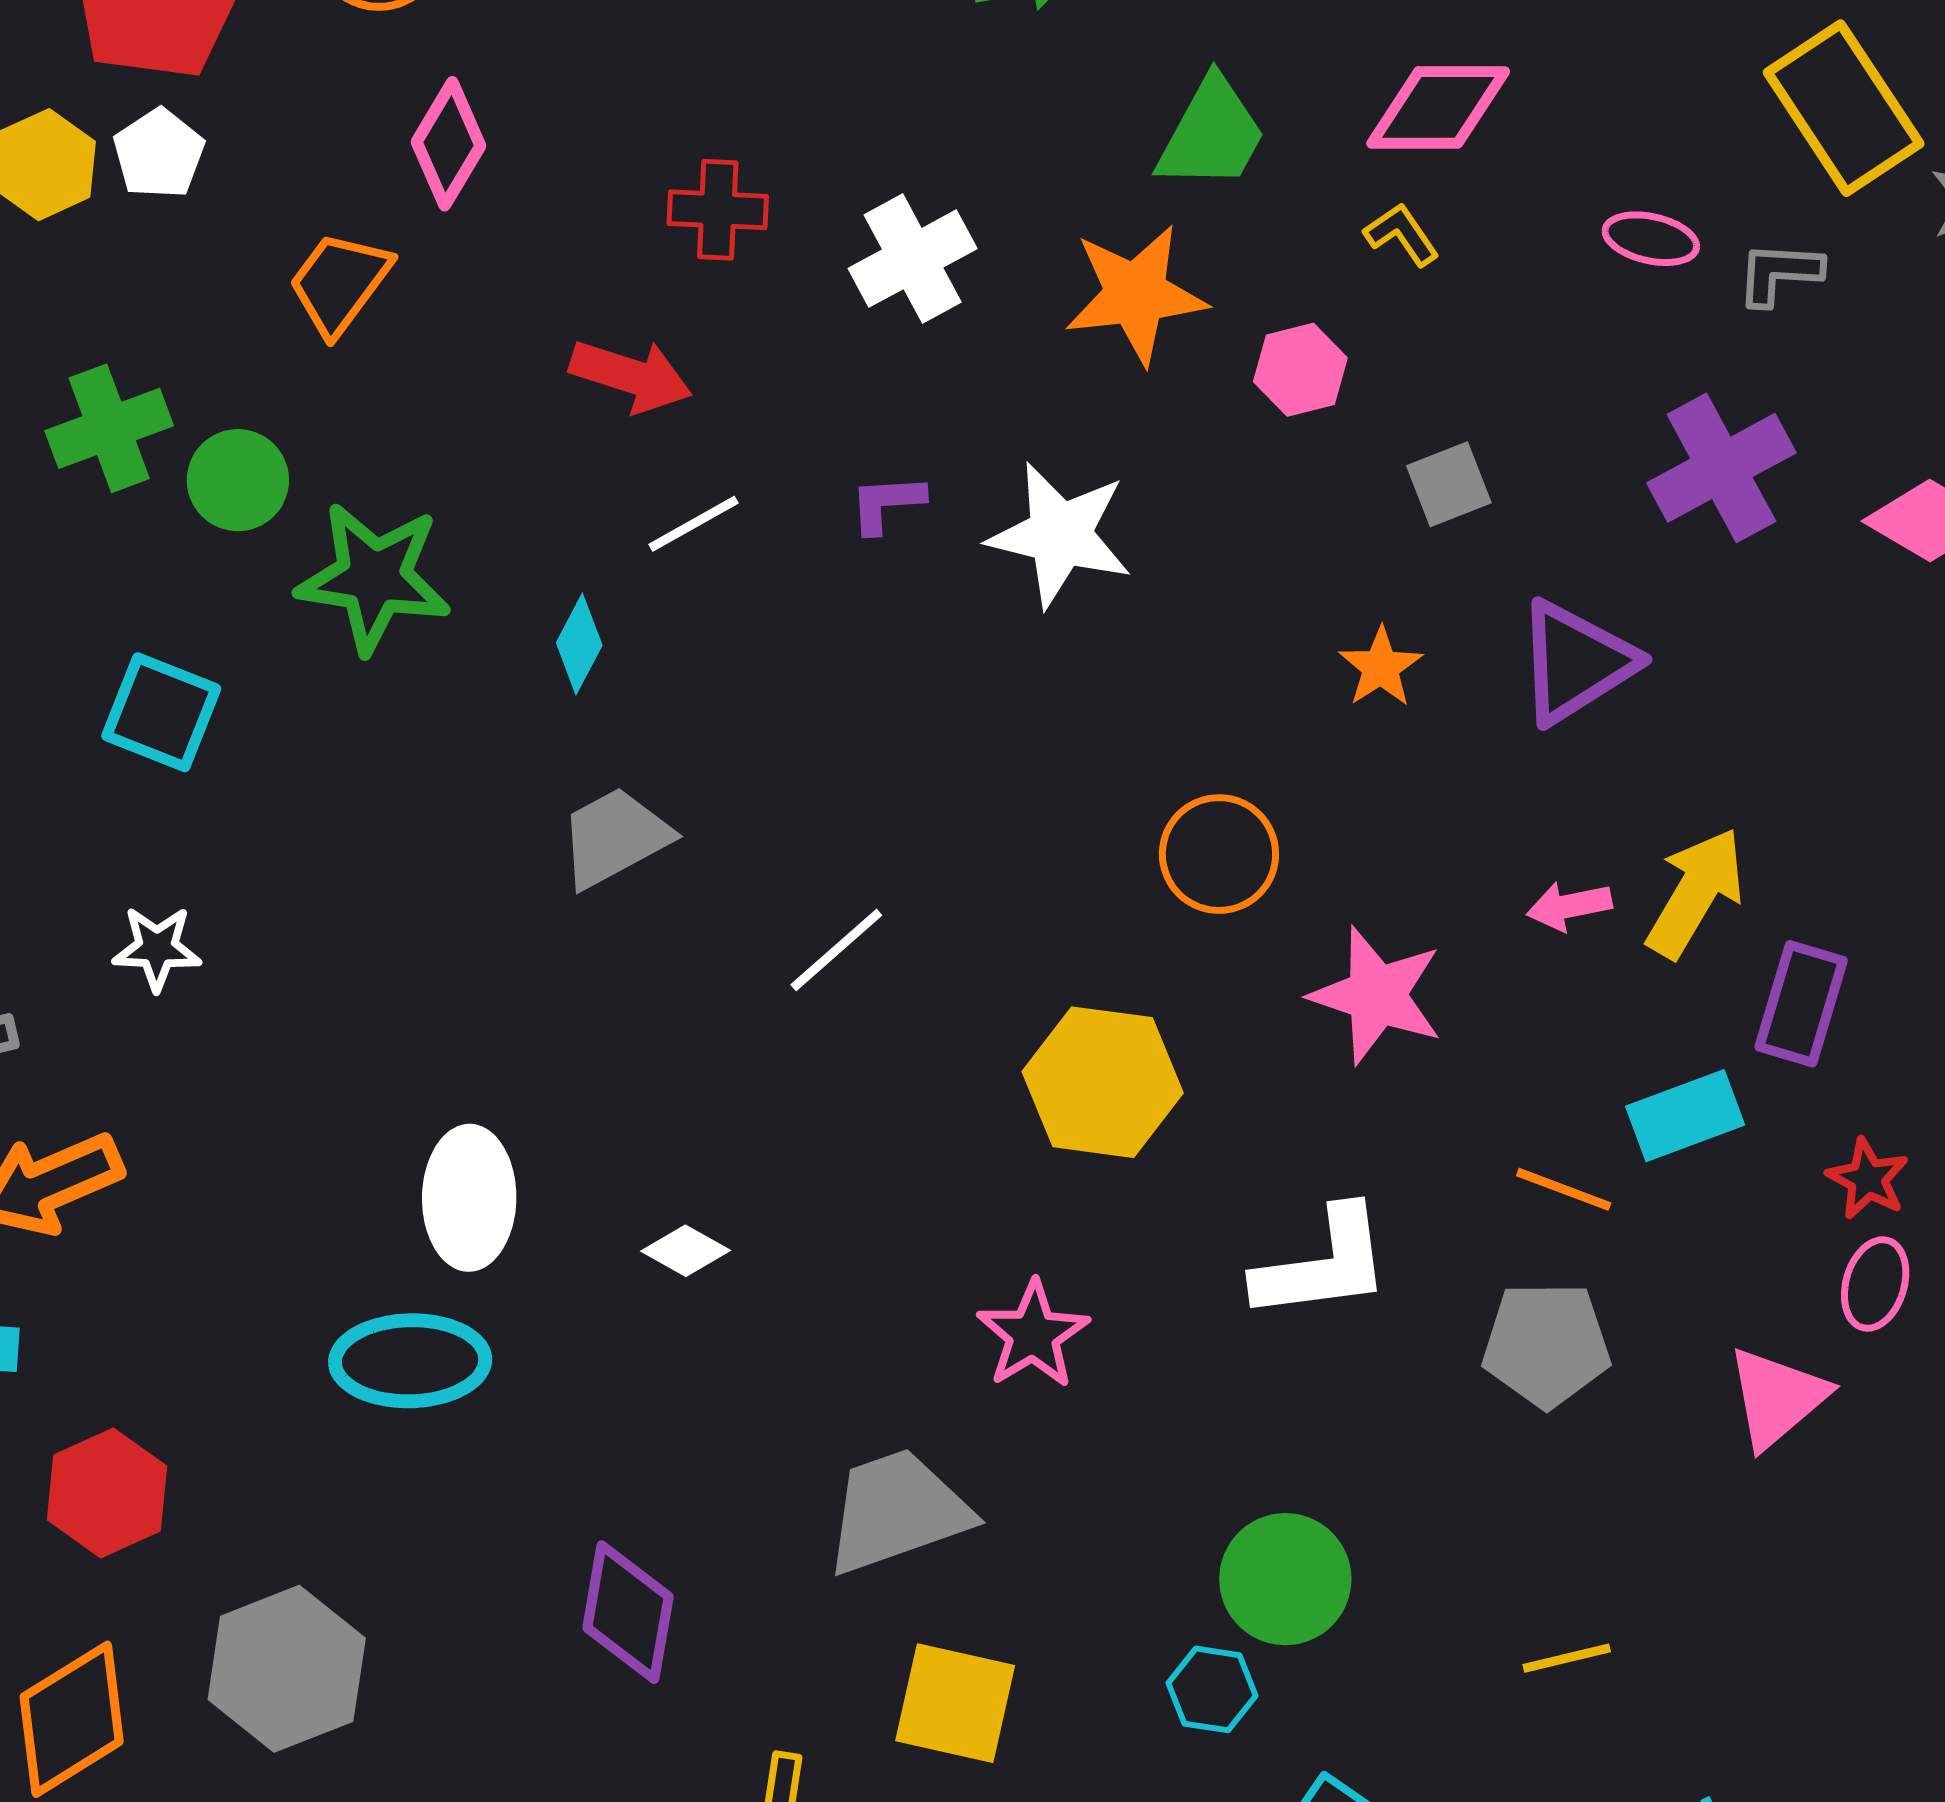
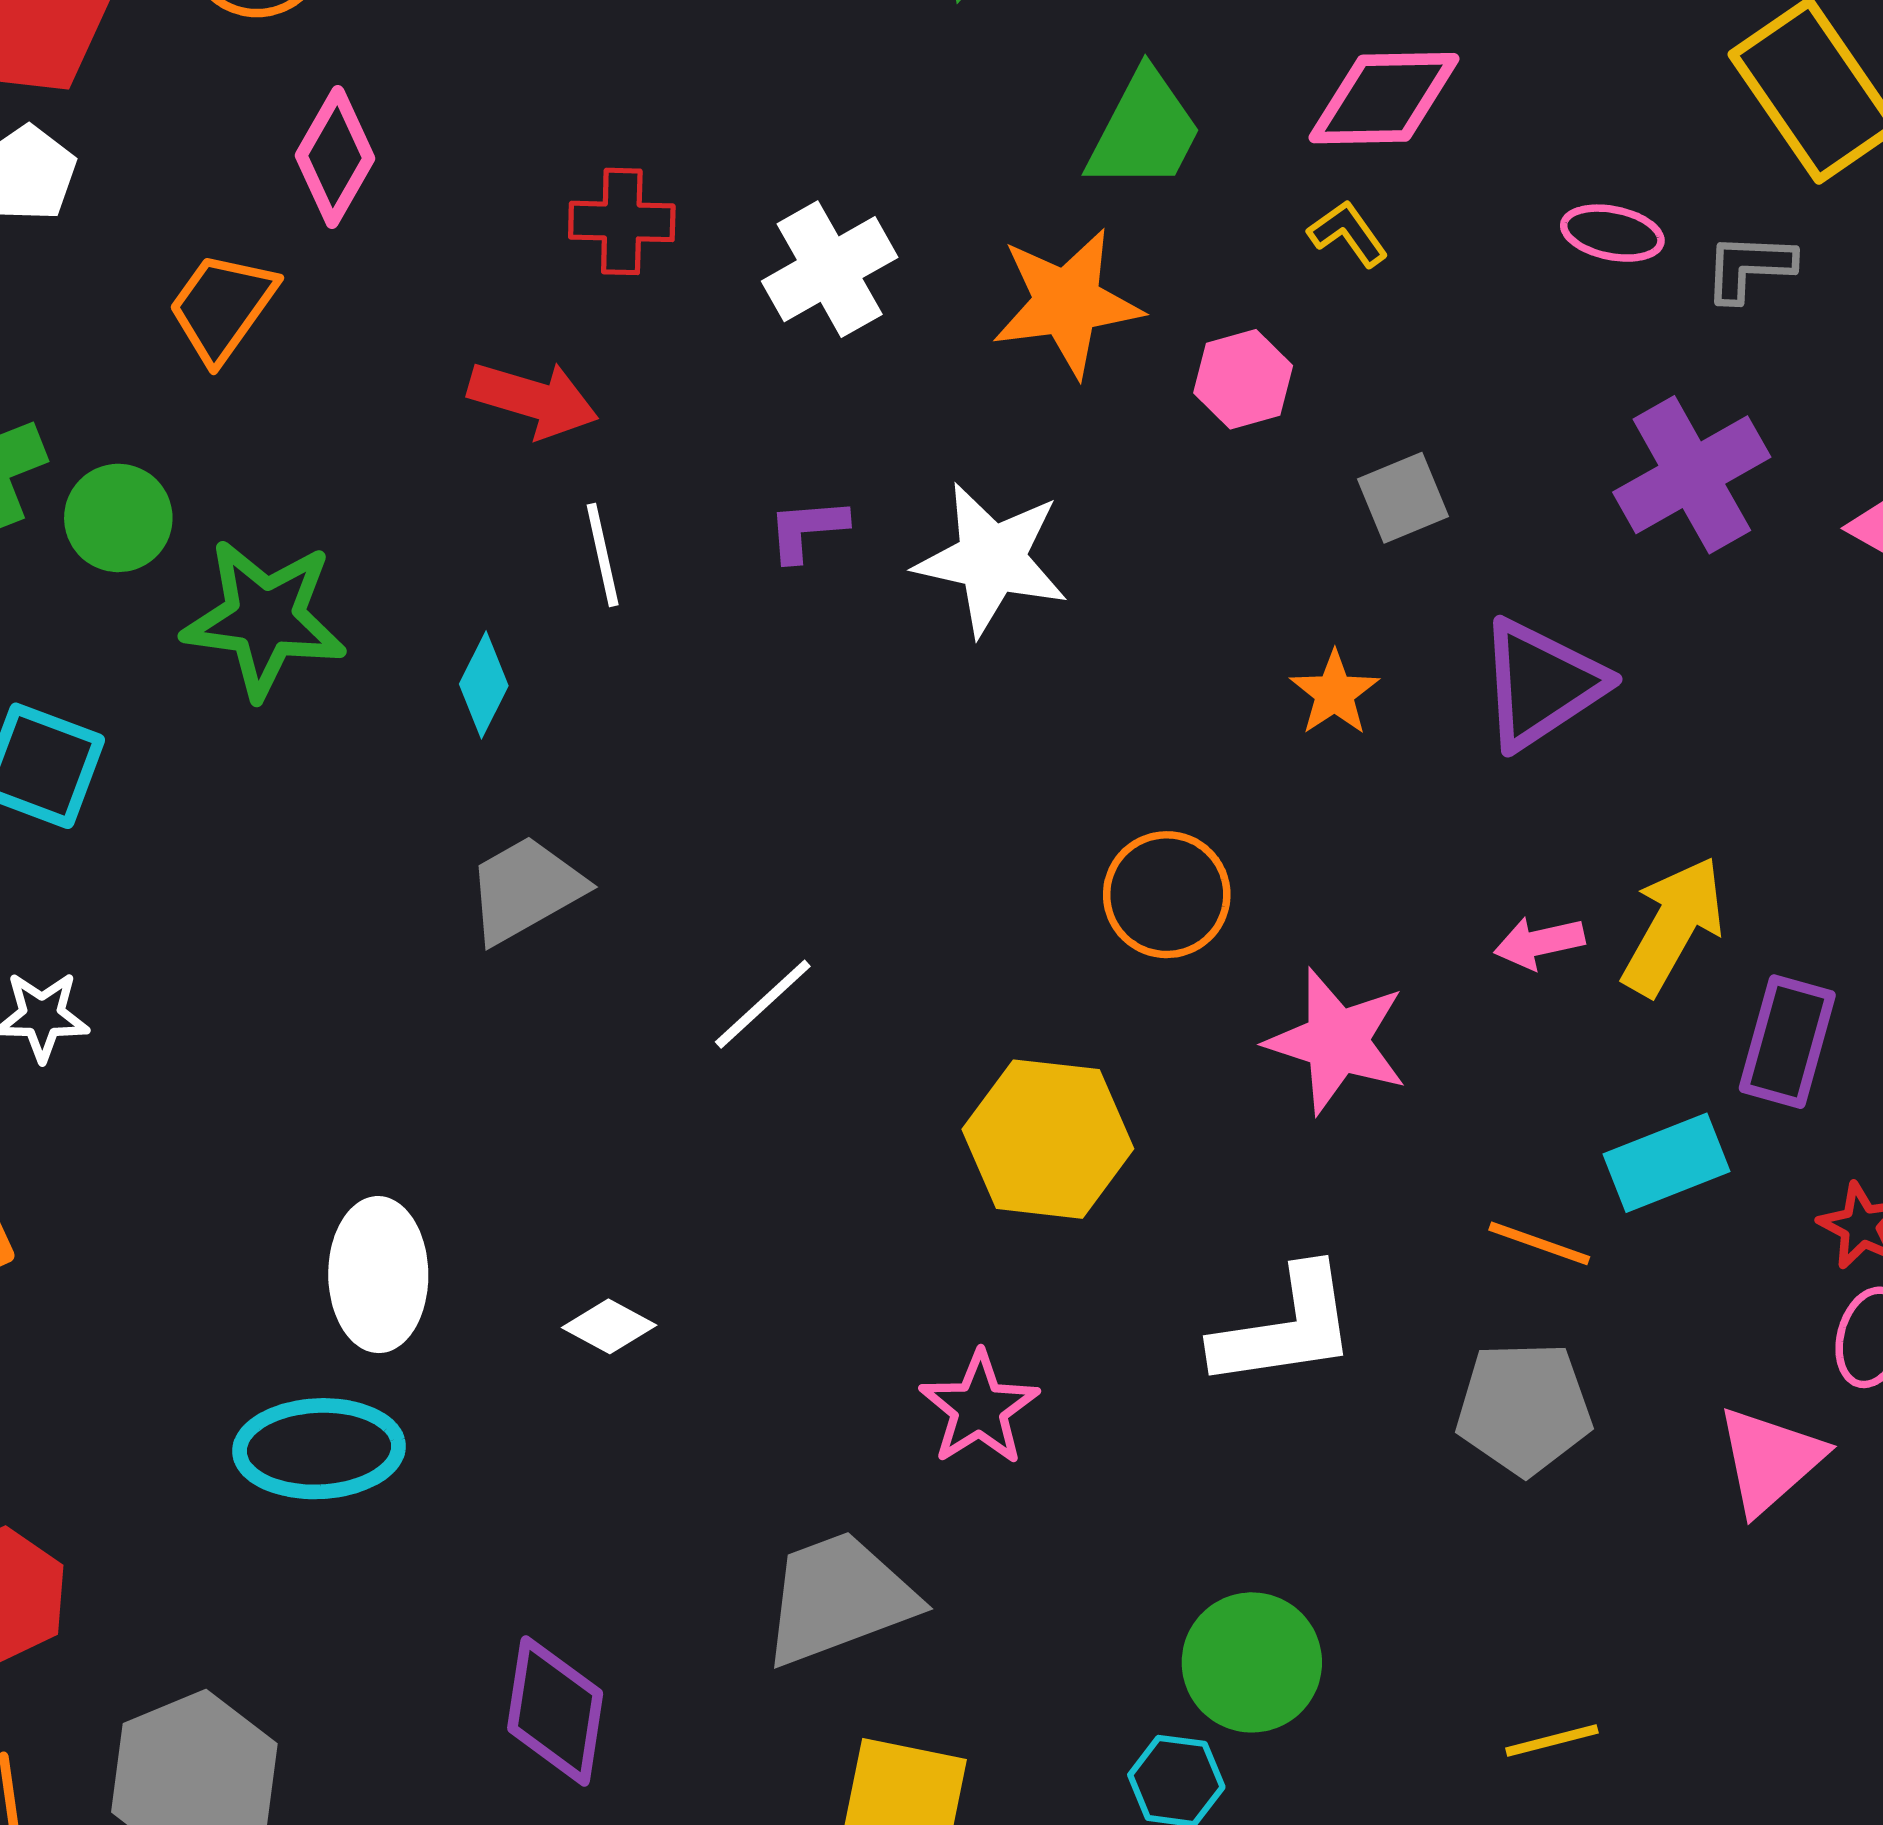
white line: (693, 524) -> (603, 555), turned -72

